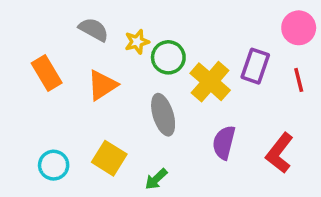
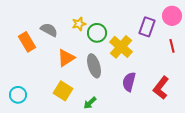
gray semicircle: (94, 30) -> (49, 30), moved
purple rectangle: (255, 66) -> (147, 27), moved
orange triangle: (102, 85) -> (66, 58), moved
cyan circle: (54, 165) -> (18, 95), moved

